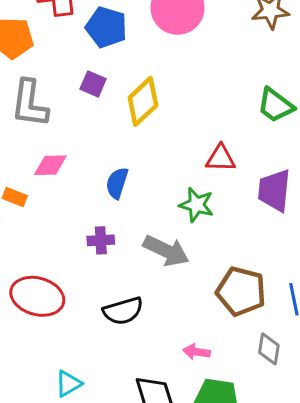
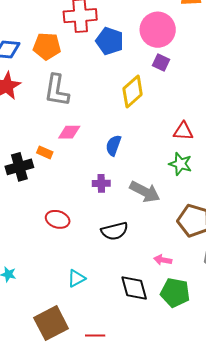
purple square: (93, 84) -> (161, 63), moved
green star: (196, 205) -> (180, 164), moved
red ellipse: (37, 296) -> (58, 219), size x0.7

